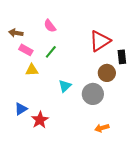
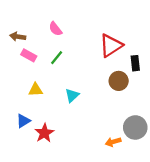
yellow triangle: (32, 70) -> (35, 90), moved
gray circle: (93, 94) -> (135, 127), moved

